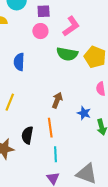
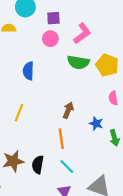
black semicircle: (27, 135) -> (38, 165), moved
cyan line: (55, 154) -> (67, 166), turned -42

